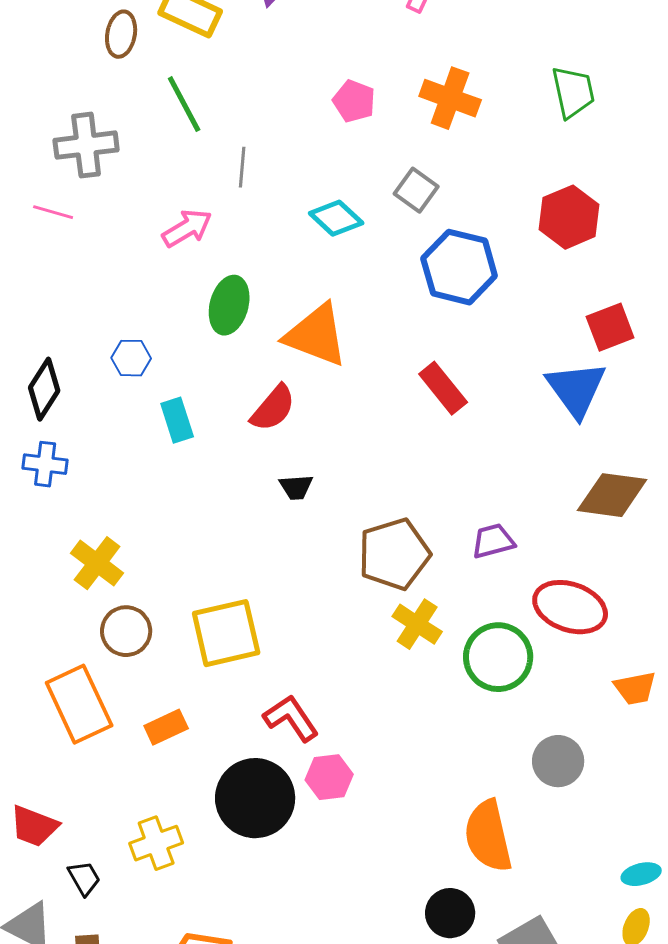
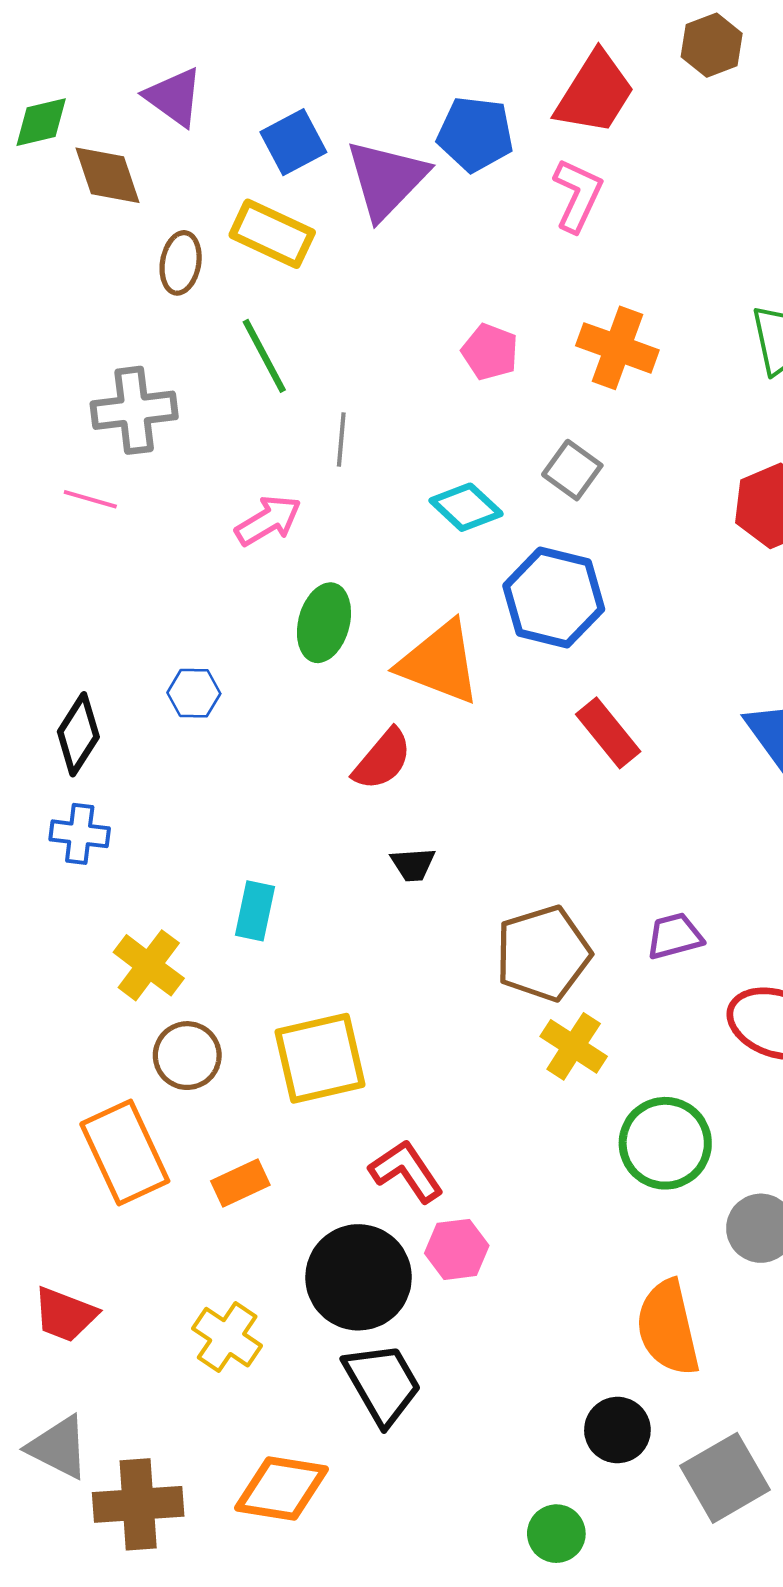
blue hexagon: (459, 267) -> (554, 598), moved
cyan rectangle: (177, 420) -> (255, 911), moved, turned 30
green circle: (498, 657) -> (665, 1143), moved
yellow cross: (156, 843) -> (227, 1337), turned -36
black trapezoid: (84, 878) -> (382, 1384), moved, size x1.8

